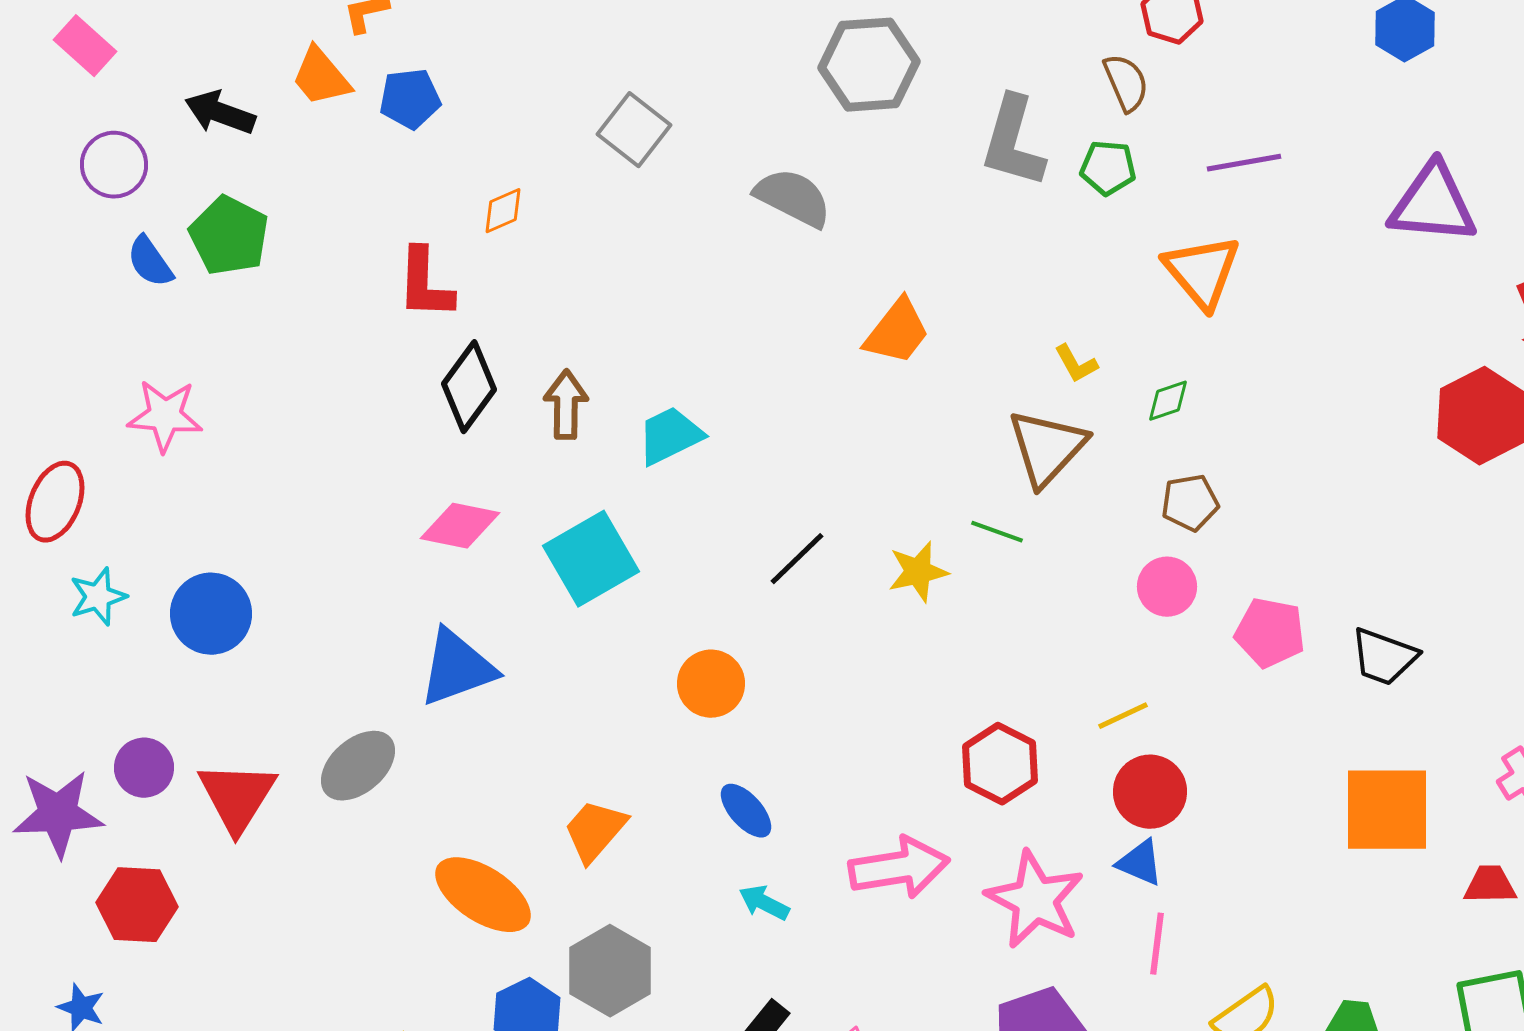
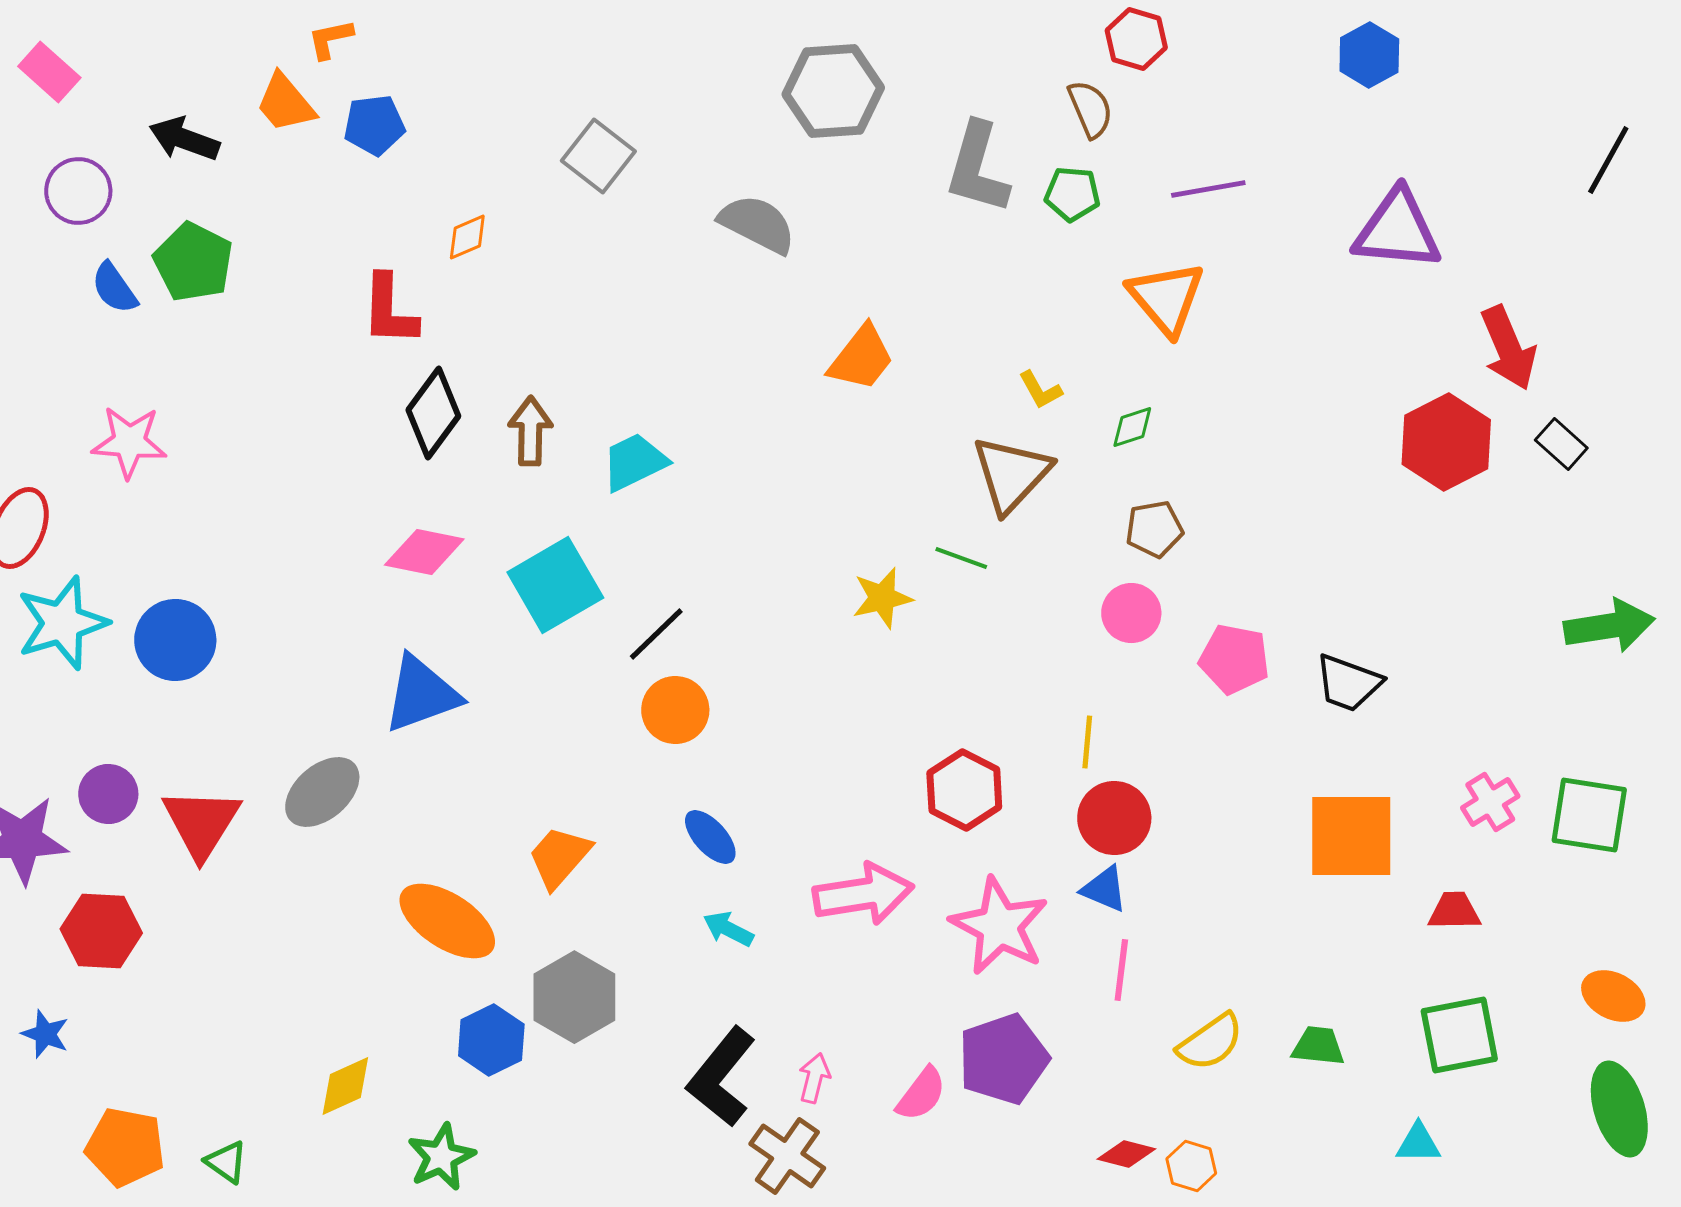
black line: (797, 559) -> (656, 634), moved
cyan star: (98, 597) -> (62, 623), size x1.6
yellow line: (1123, 716) -> (1087, 742), turned -60

